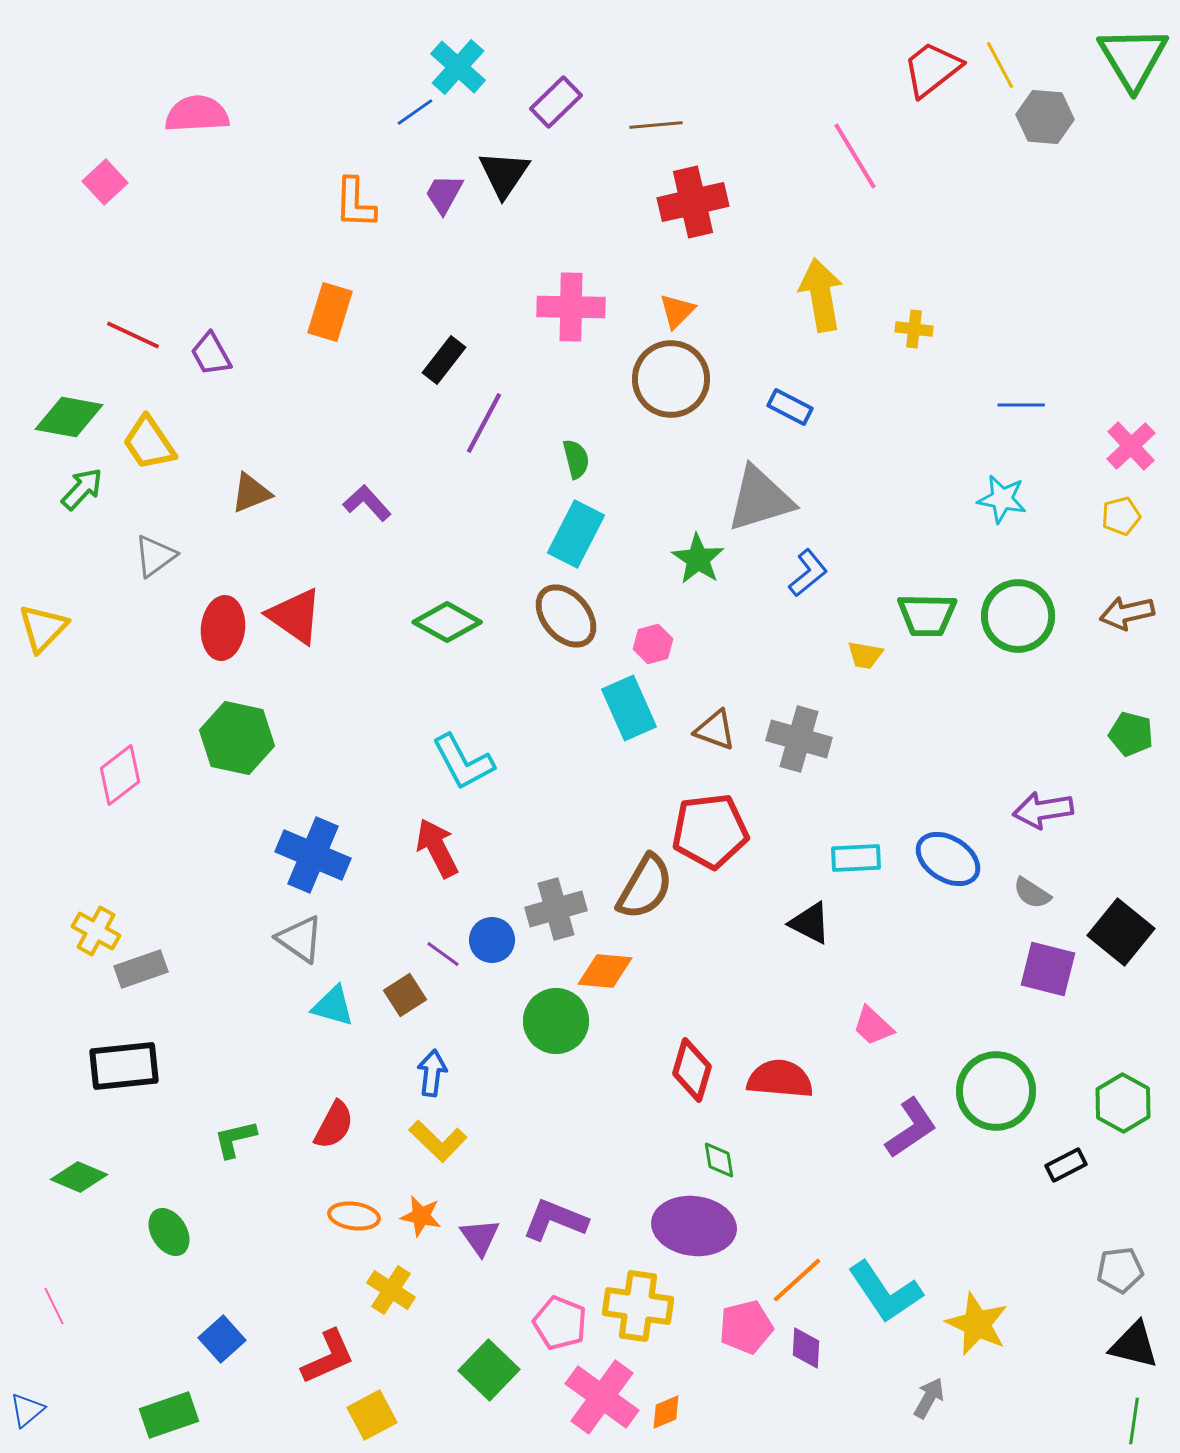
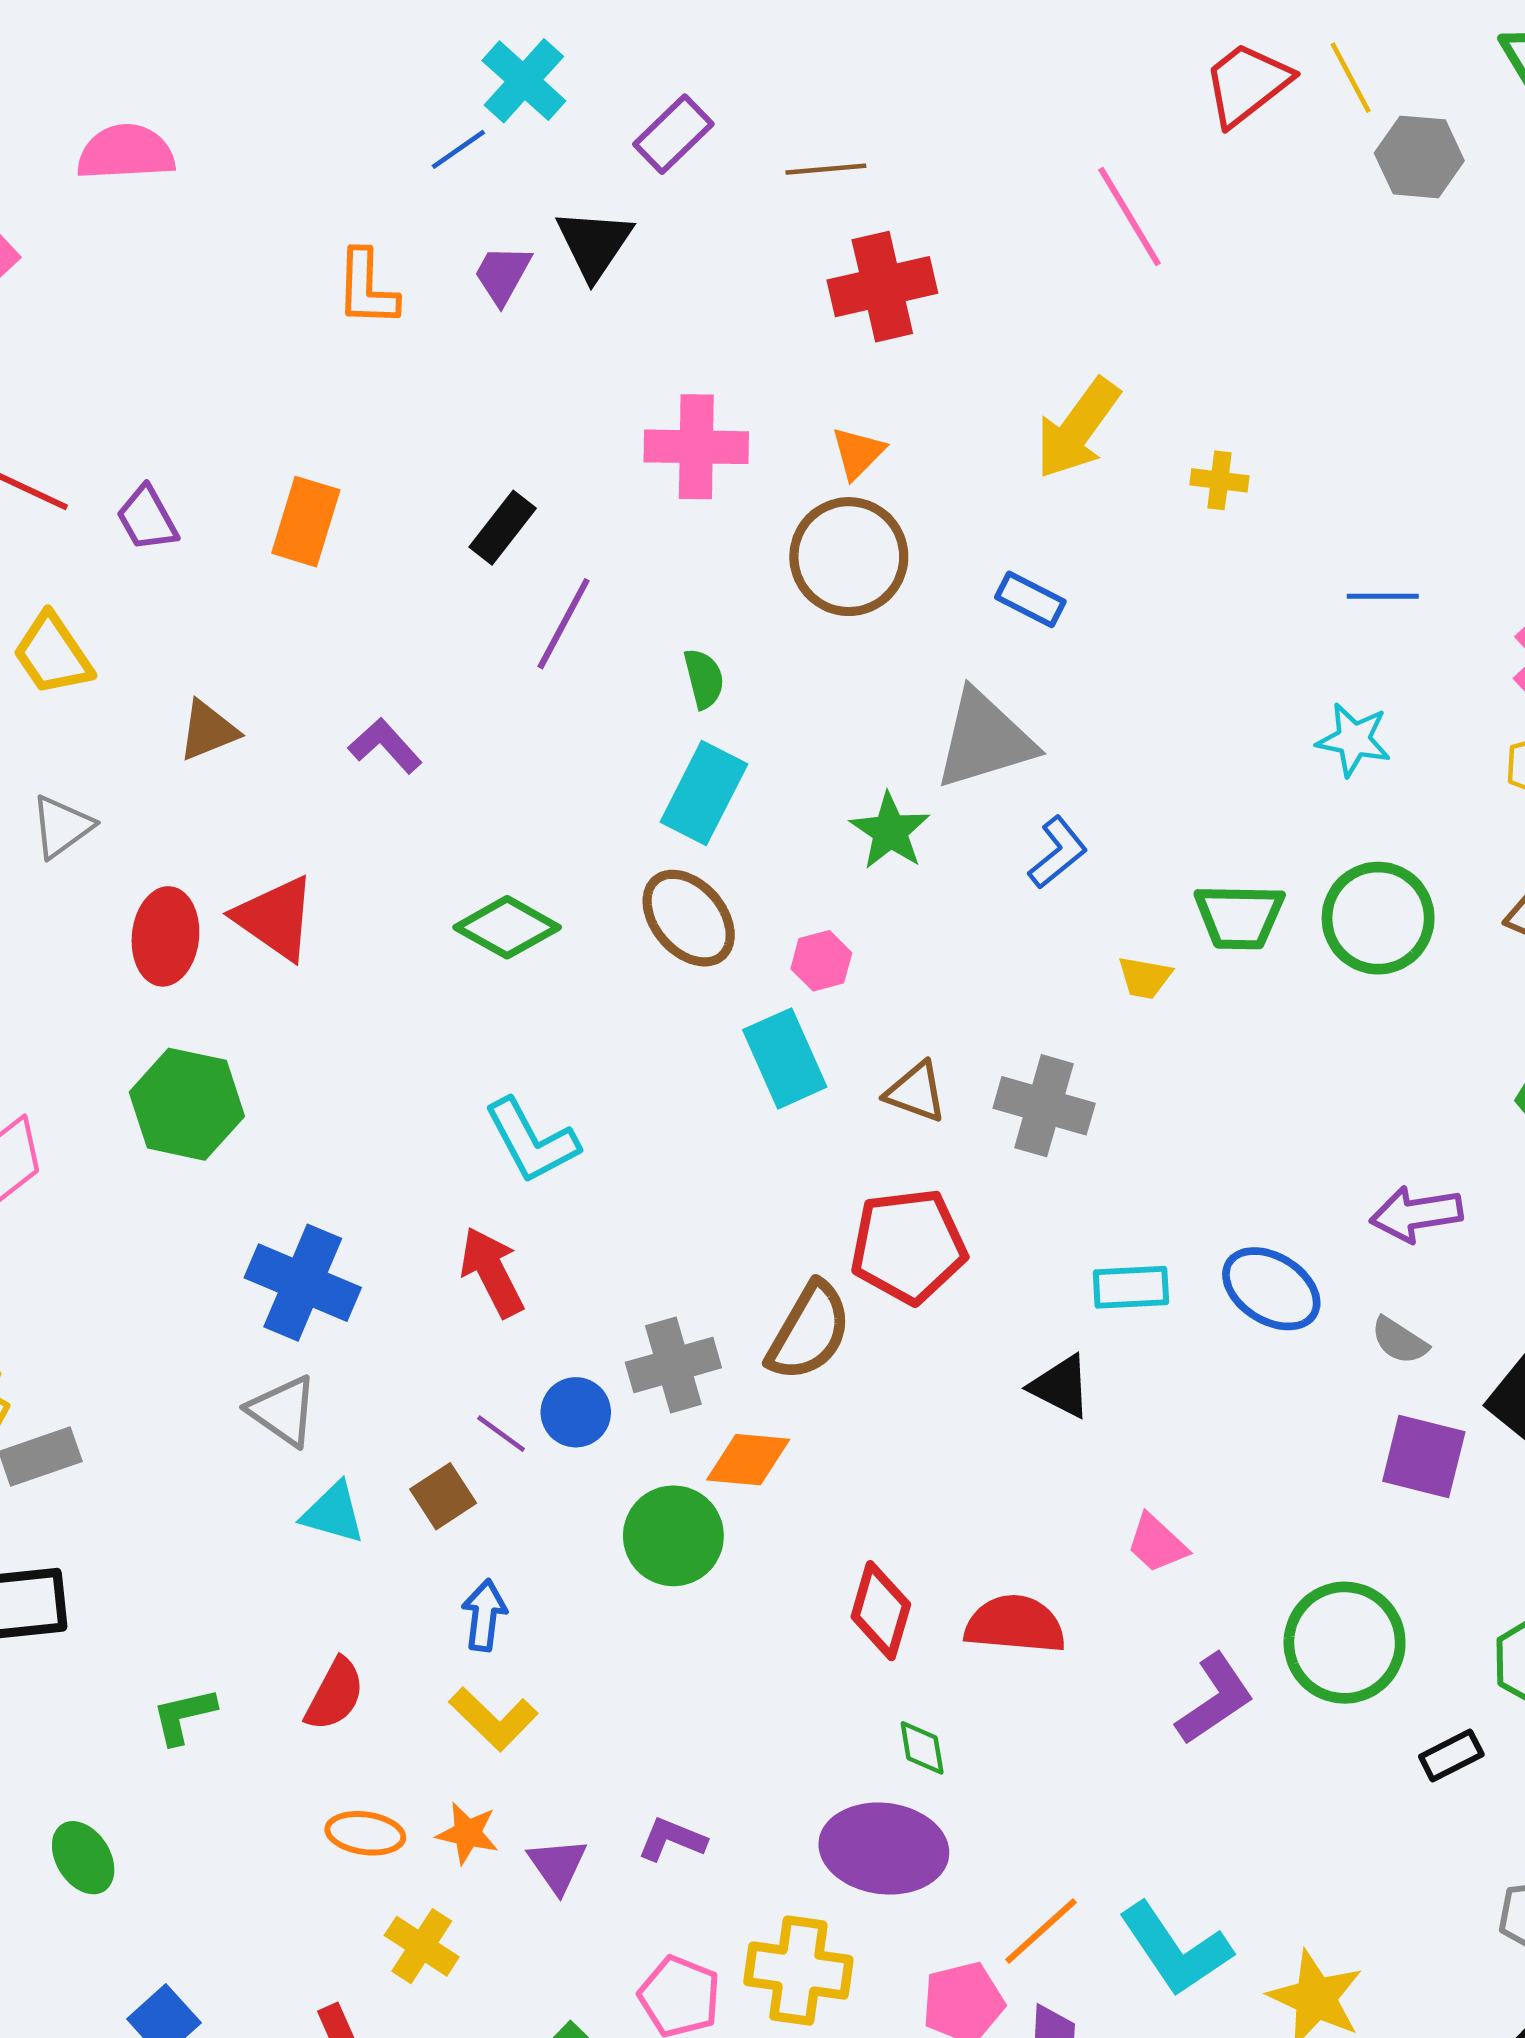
yellow arrow: (821, 295) -> (1078, 428), turned -134
orange rectangle: (330, 312) -> (306, 522), moved
purple L-shape: (555, 1220) -> (672, 1839), size x0.7

